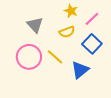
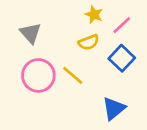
gray triangle: (35, 25) -> (30, 33), moved
blue triangle: (80, 70) -> (114, 109), moved

